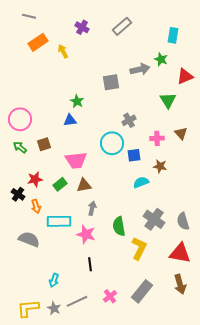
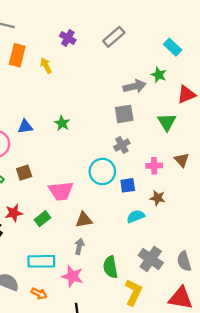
cyan rectangle: (173, 35) -> (173, 47), turned -56
orange rectangle: (38, 42) -> (17, 55), turned -42
gray square: (111, 82) -> (124, 114), moved
blue triangle: (70, 120) -> (25, 127), moved
brown triangle: (84, 185) -> (84, 220), moved
orange arrow: (36, 206) -> (39, 294), moved, turned -48

